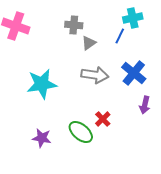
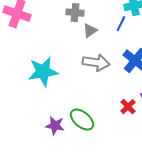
red cross: (103, 119) -> (128, 107), moved
purple star: (42, 138) -> (55, 126), moved

